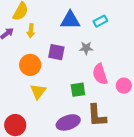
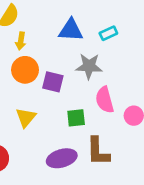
gray star: (86, 48) -> (89, 66), size x1.5
purple square: (56, 52) -> (53, 82), moved
orange circle: (30, 65) -> (25, 70), moved

